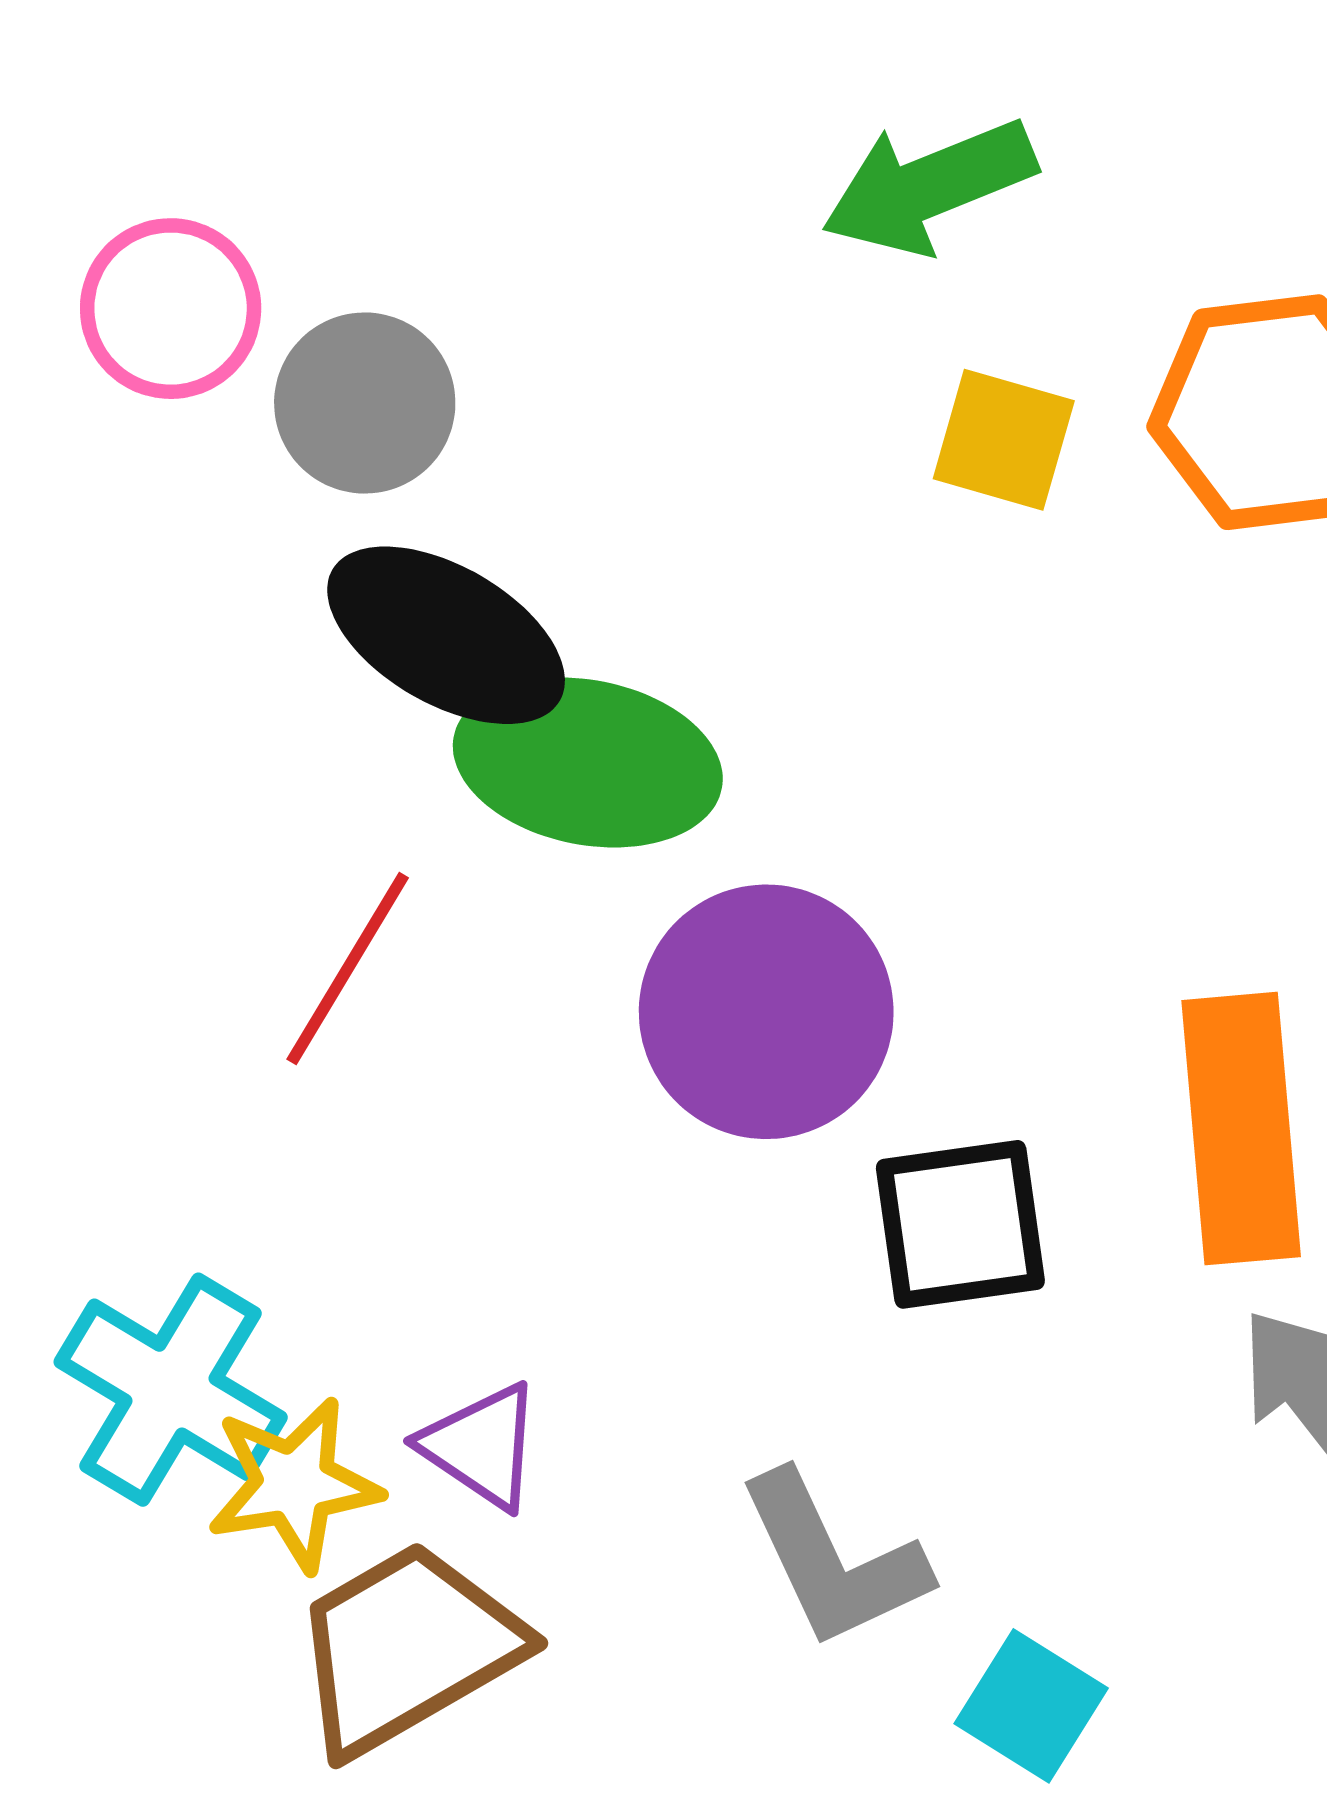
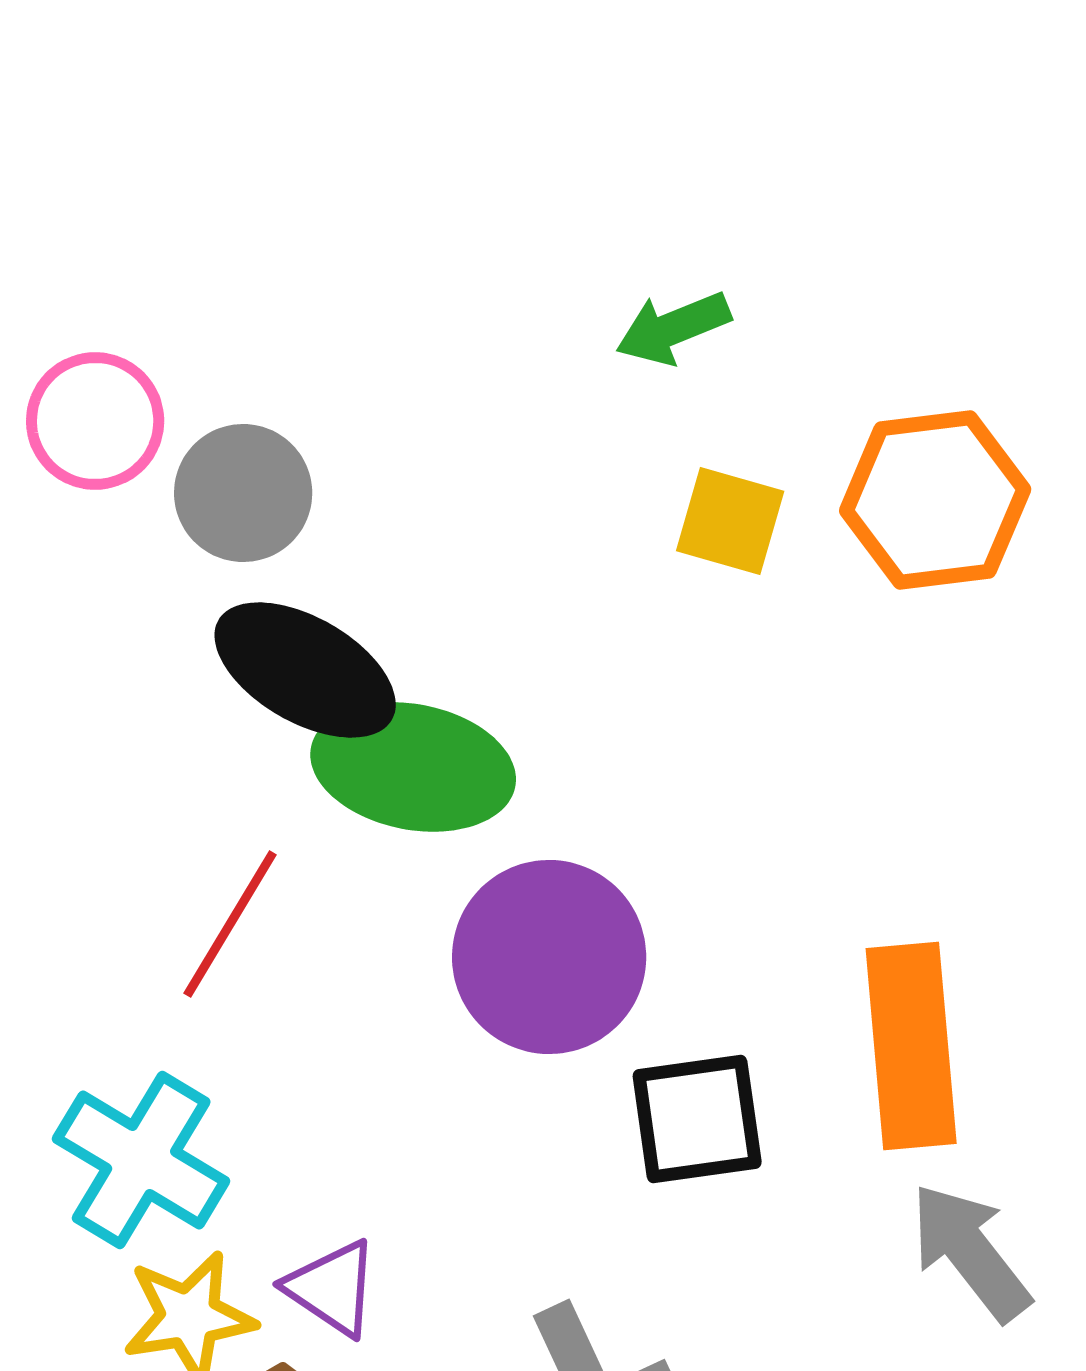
green arrow: (929, 187) -> (673, 328), size x0.7
cyan cross: (171, 1390) -> (141, 1160), moved

